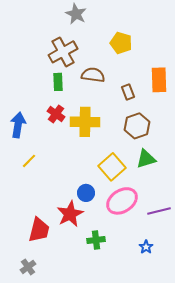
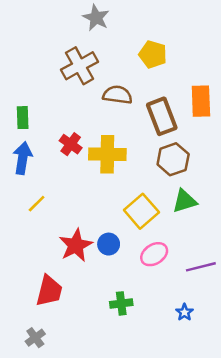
green rectangle: (58, 82) -> (23, 118), moved
brown rectangle: (128, 92) -> (162, 116), size x1.8
pink ellipse: (122, 201) -> (154, 254), size x0.7
red star: (70, 214) -> (76, 245), moved

